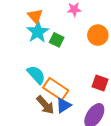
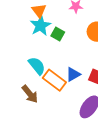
brown arrow: (45, 105) -> (30, 94), moved
blue triangle: (64, 105) -> (73, 74), moved

